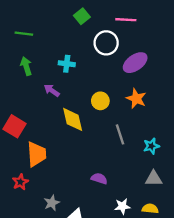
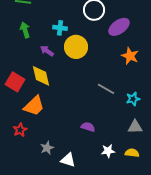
orange star: (136, 99) -> (130, 56), moved
yellow circle: (100, 101) -> (76, 47), moved, size x1.5
yellow diamond: (73, 119) -> (41, 76), moved
gray line: (120, 134) -> (106, 89), turned -42
orange trapezoid: (37, 154) -> (34, 106), turned 50

